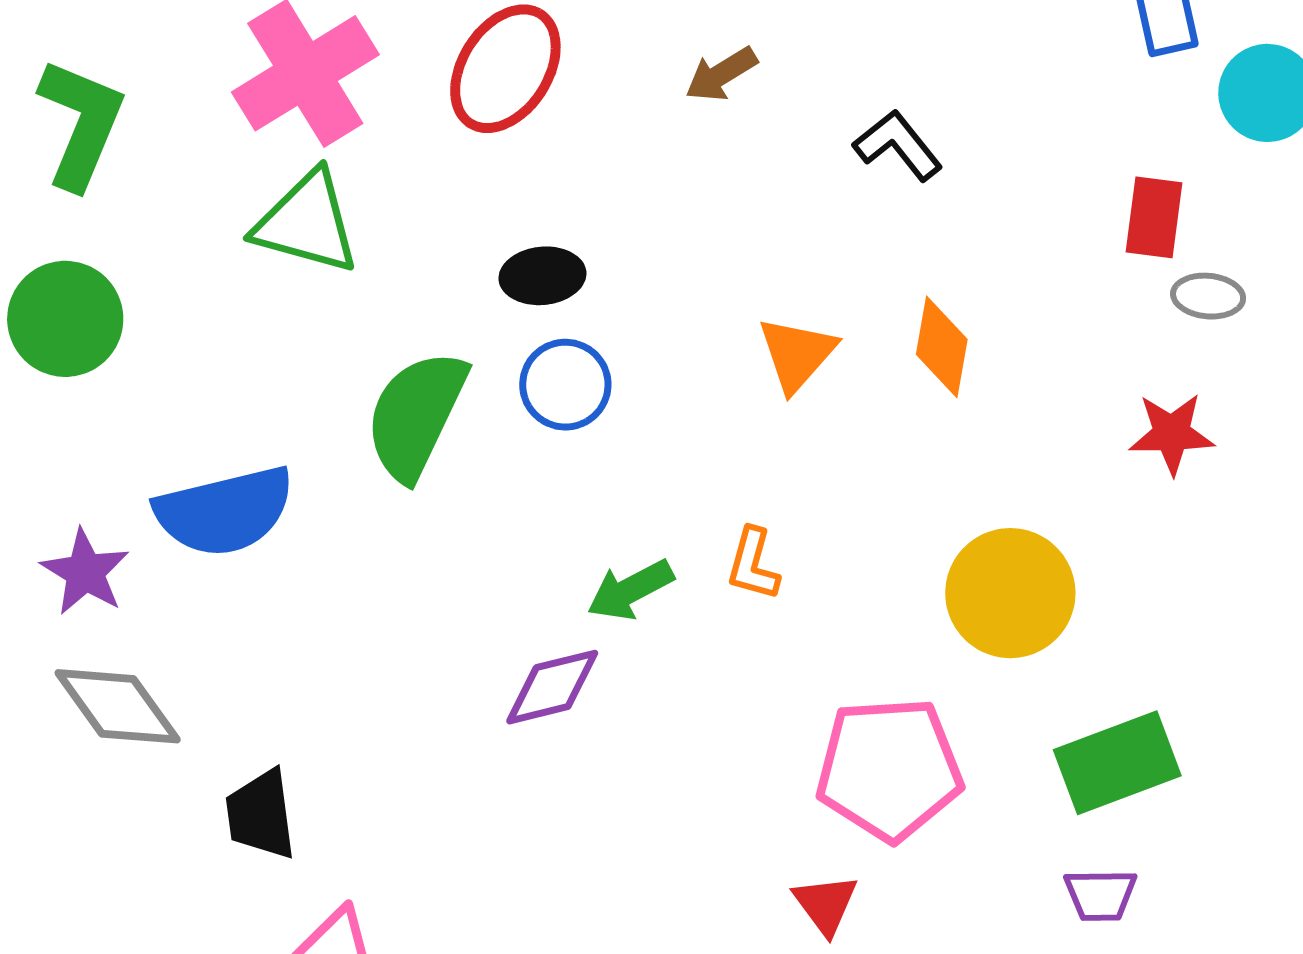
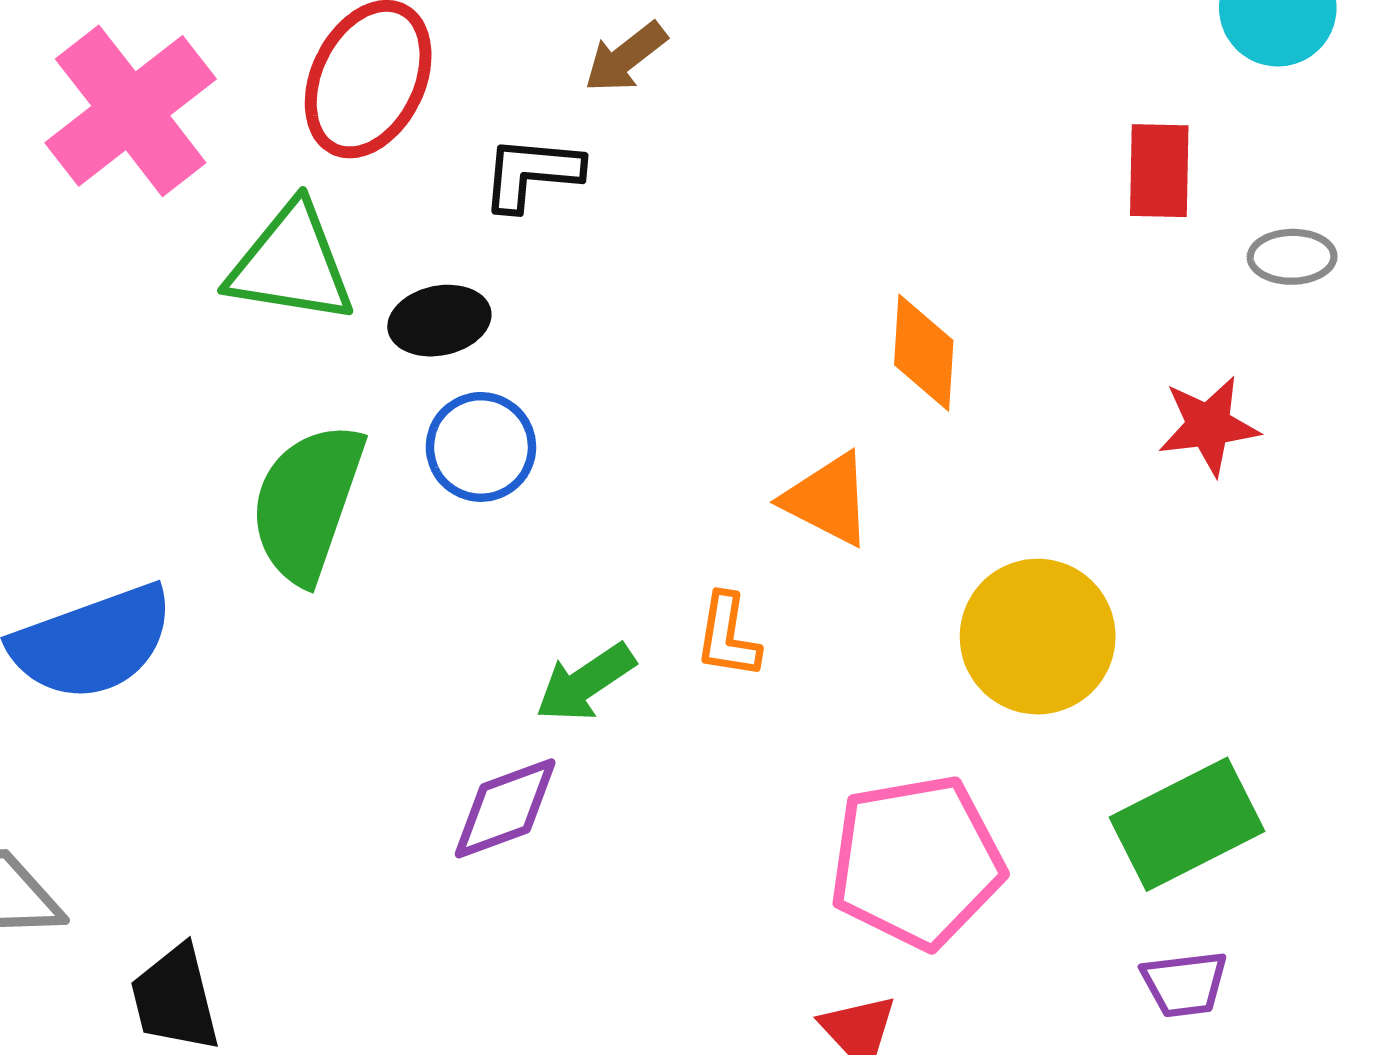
black L-shape: (898, 145) -> (532, 173), moved, turned -40
green triangle: (307, 223) -> (291, 264), moved
gray ellipse: (1208, 296) -> (1292, 257), moved
orange triangle: (797, 354) -> (828, 499), moved, turned -38

